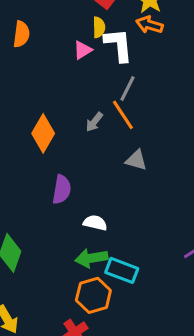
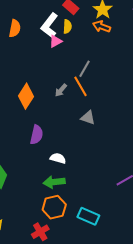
white L-shape: (119, 45) -> (49, 25), moved, turned -140
cyan rectangle: (122, 270) -> (88, 216), moved

